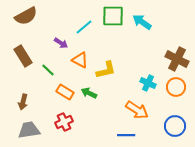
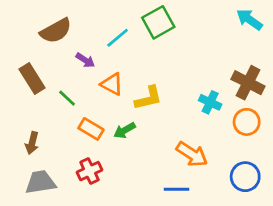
brown semicircle: (26, 16) -> (56, 31), moved
green square: (113, 16) -> (158, 22), turned -30
cyan arrow: (142, 22) -> (249, 20), moved
cyan cross: (148, 83) -> (210, 102), moved
green arrow: (89, 93) -> (125, 130), turned -56

